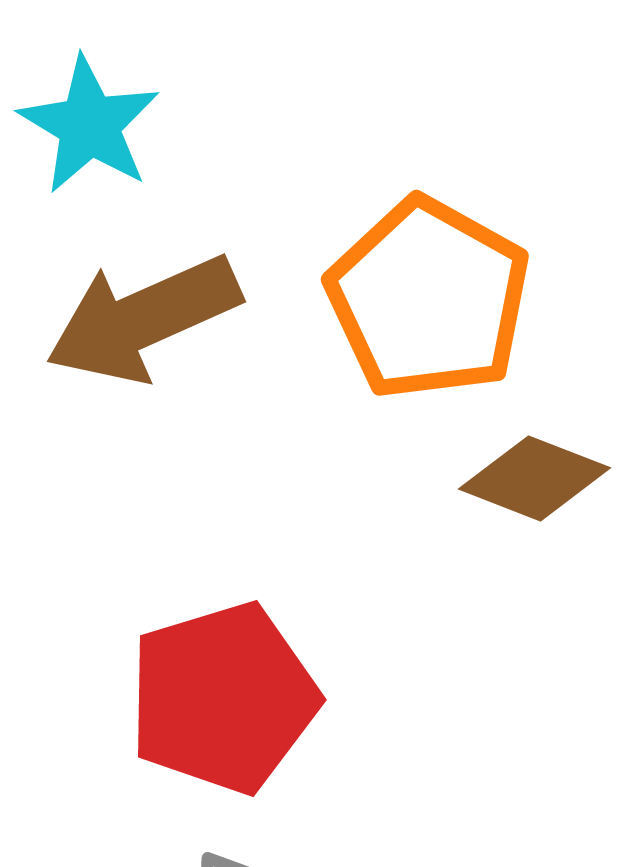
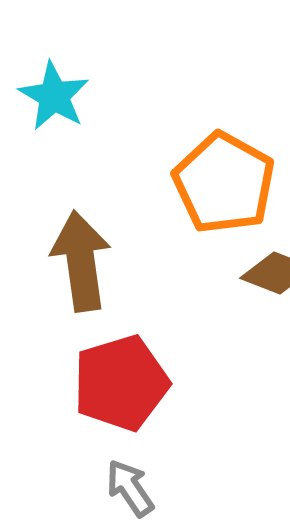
brown arrow: (143, 319) -> (81, 261), moved, turned 106

